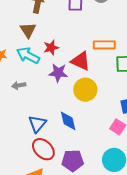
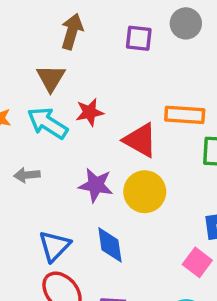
purple star: (58, 73) -> (96, 185), moved

